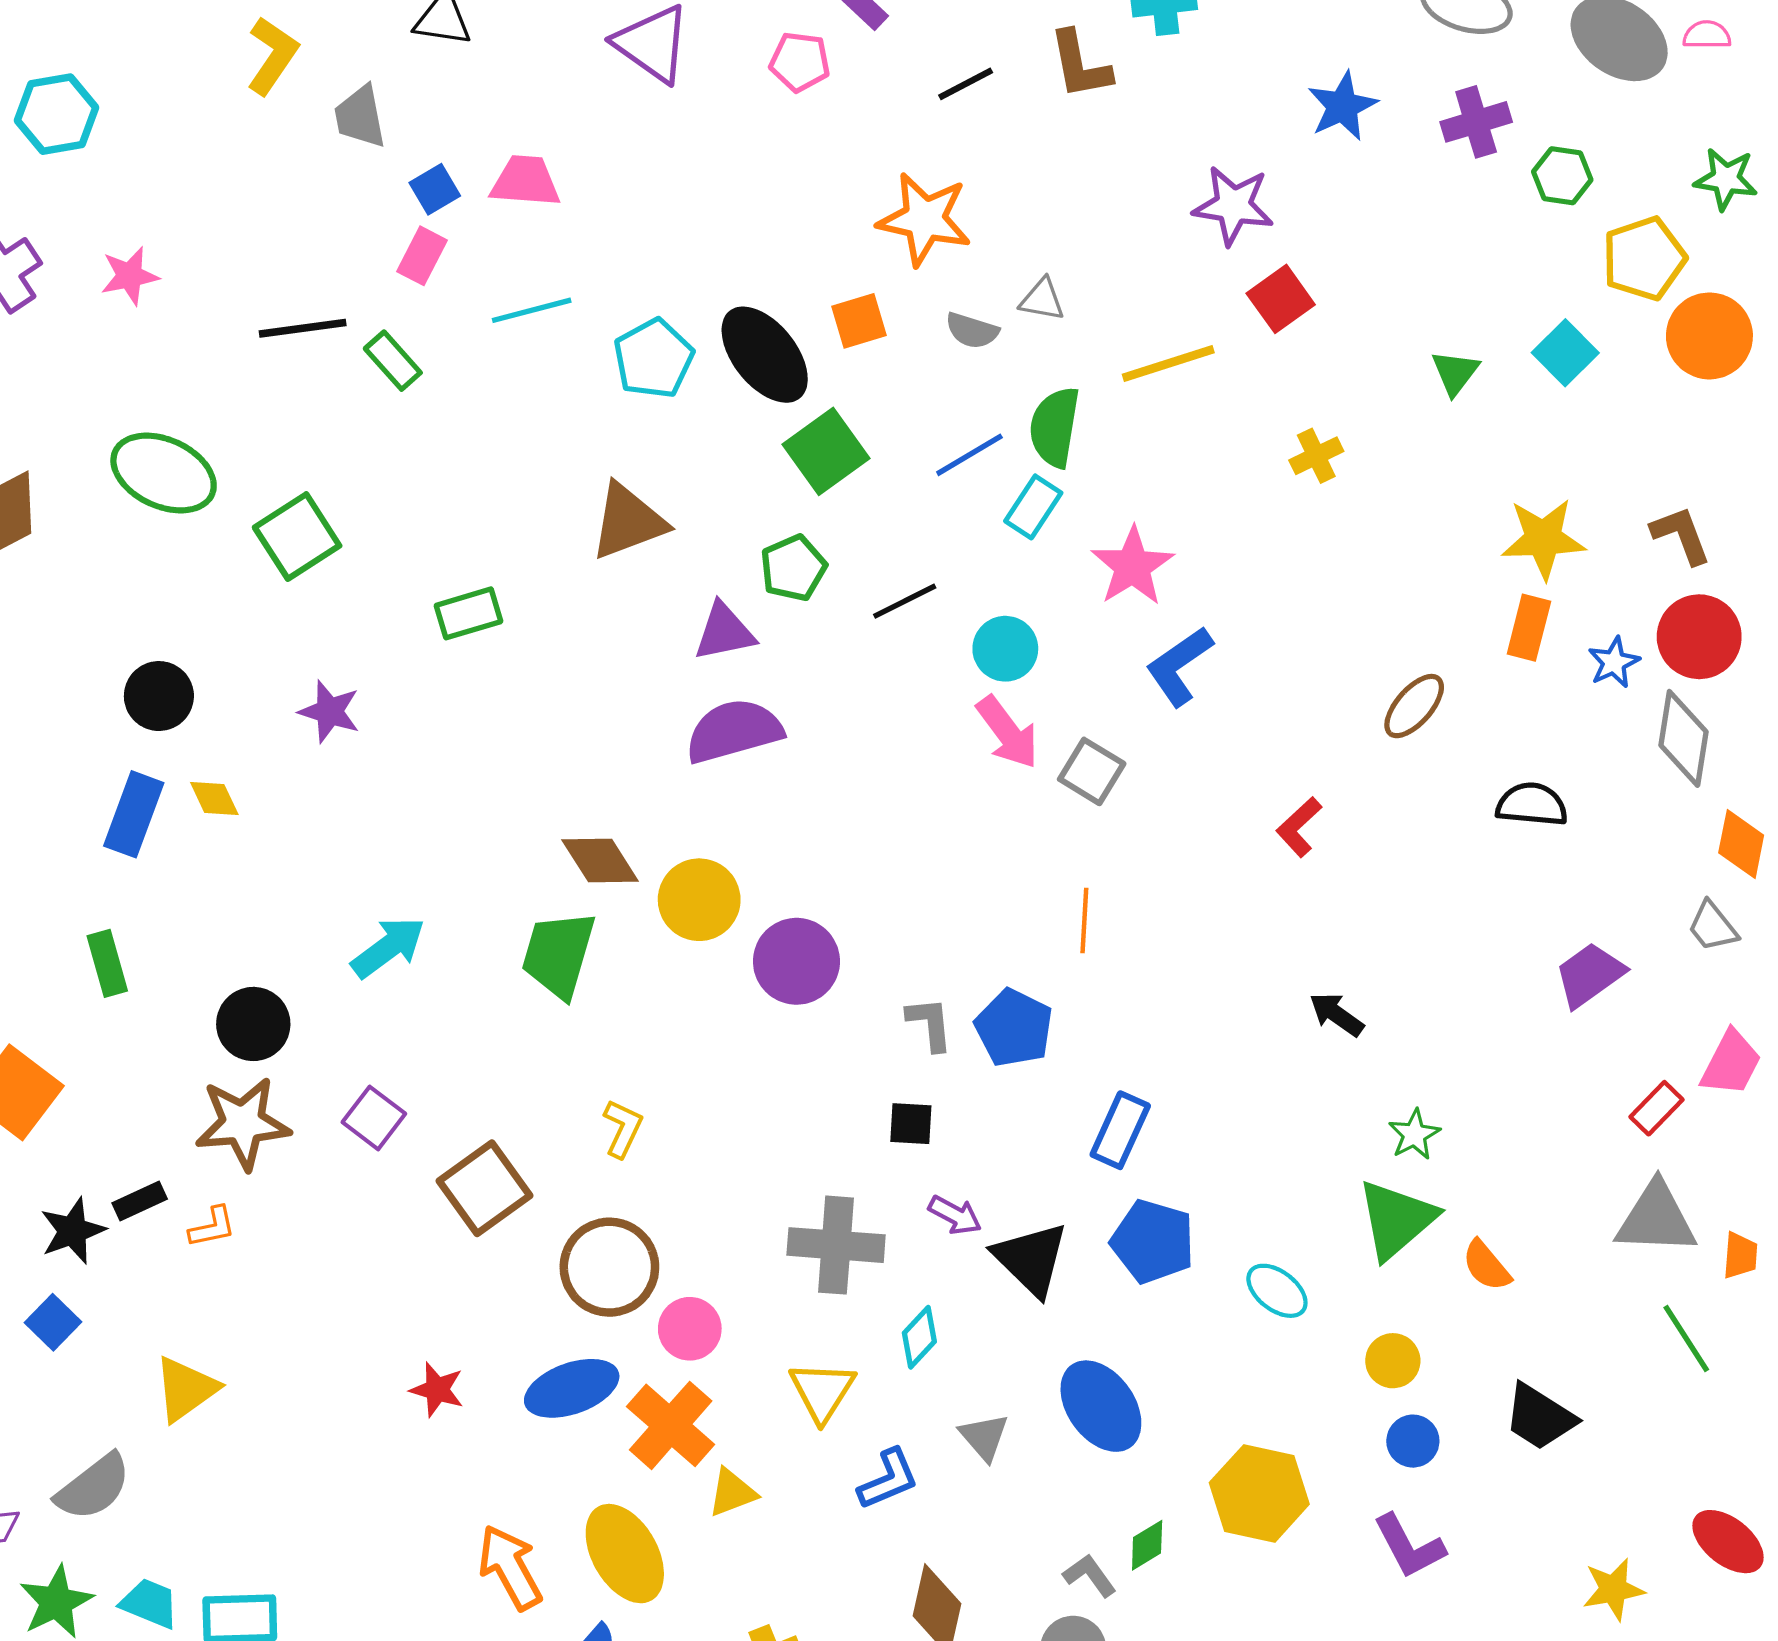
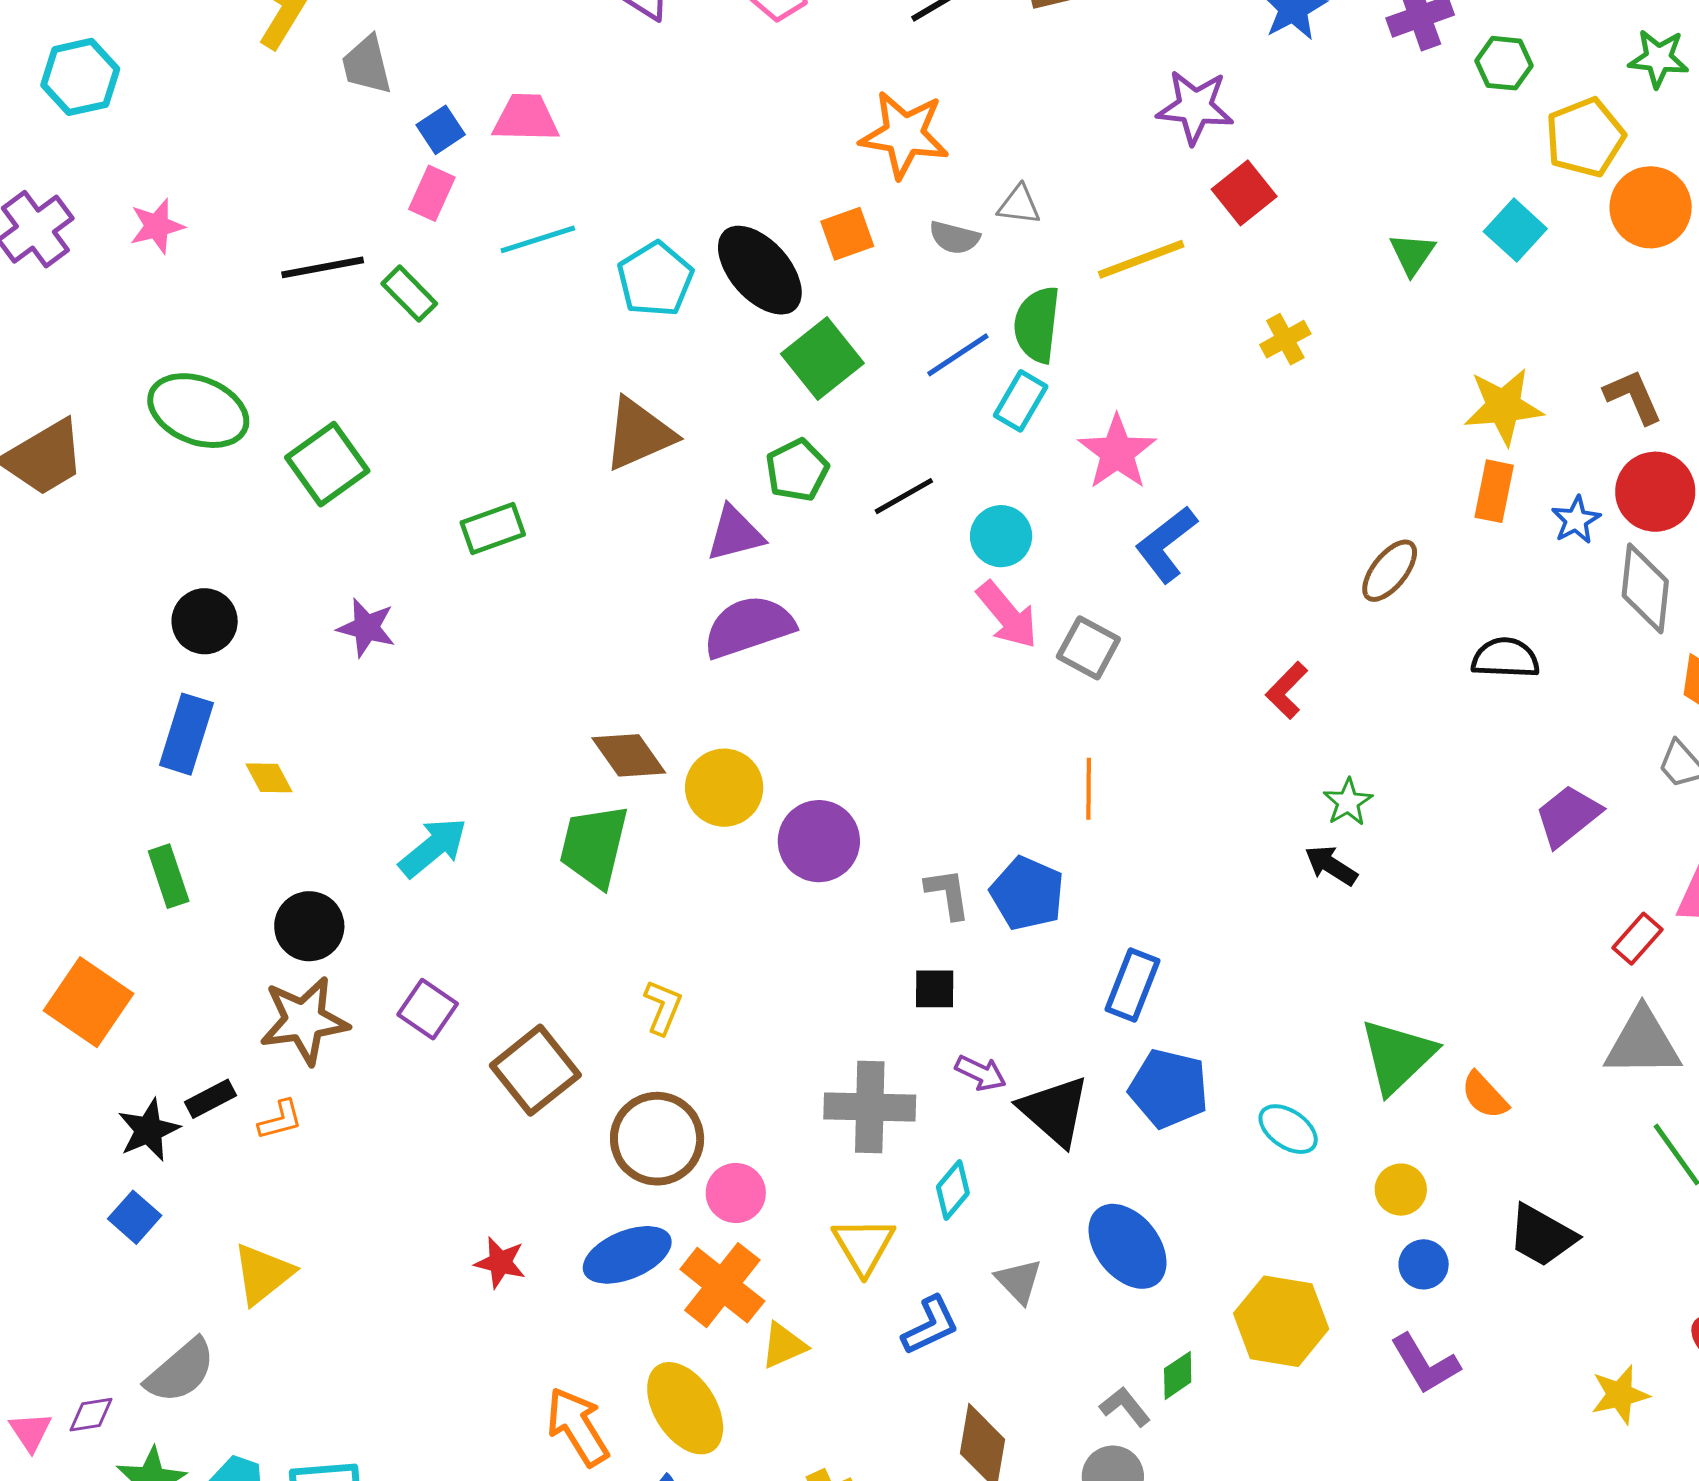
yellow diamond: (214, 798) -> (269, 778), moved
green star: (1414, 1134) -> (1348, 802), moved

